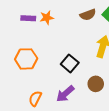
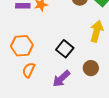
orange semicircle: (35, 99) -> (29, 70), moved

